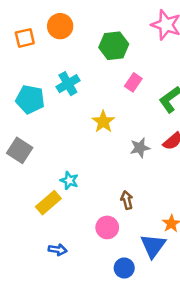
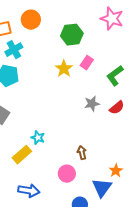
cyan cross: (68, 84) -> (14, 50), moved
yellow star: (103, 122) -> (64, 69), moved
gray star: (140, 148) -> (92, 104), moved
blue arrow: (58, 250) -> (29, 191), size x1.5

